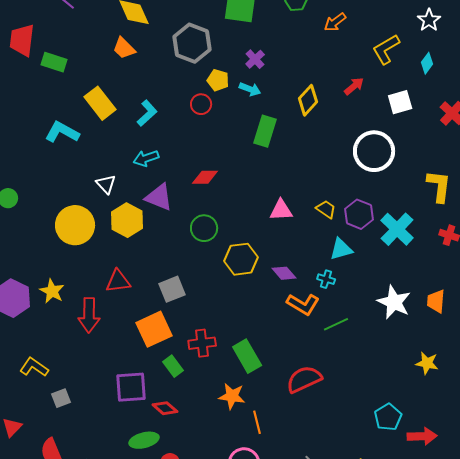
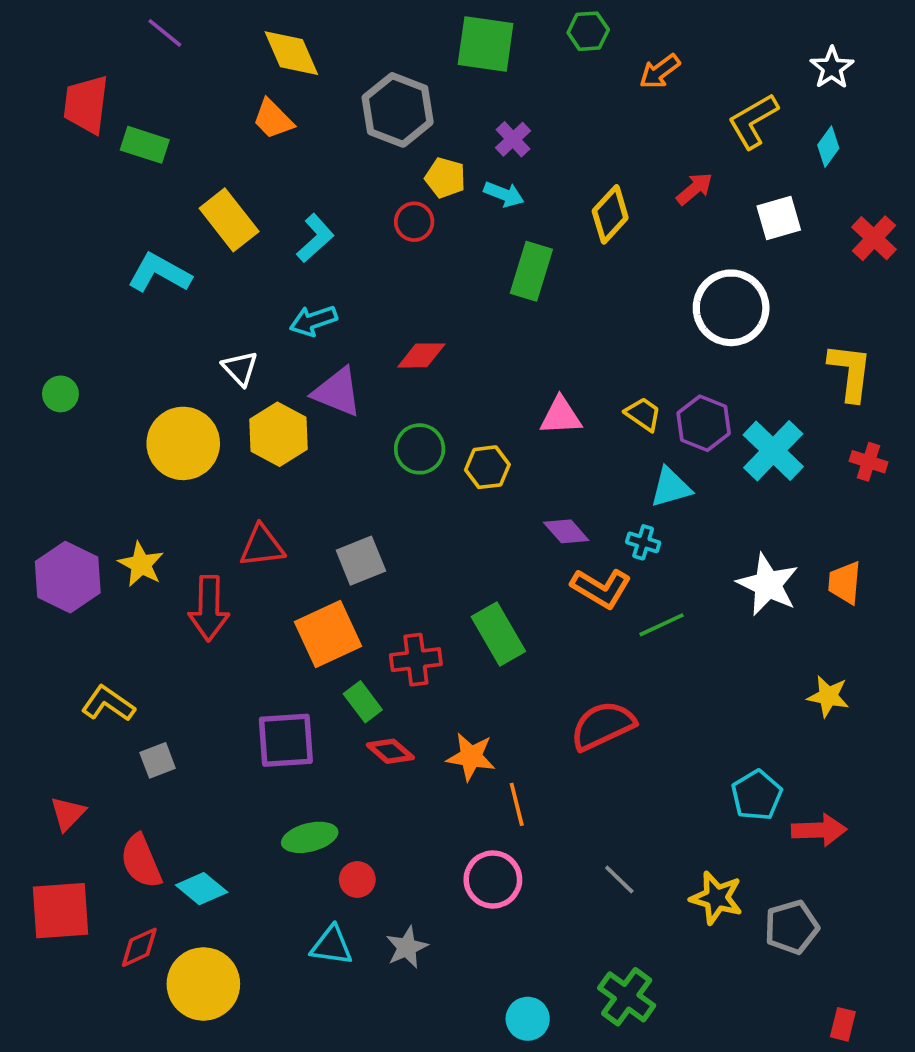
yellow hexagon: (241, 259) -> (487, 467), moved, size x0.7
green rectangle: (247, 356) -> (498, 634), moved
red diamond: (165, 408) -> (390, 751), moved

